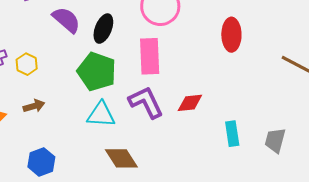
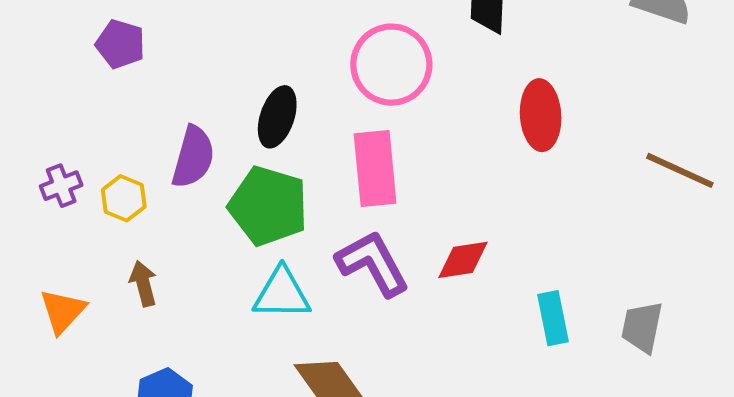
purple semicircle: (66, 20) -> (193, 157), moved, turned 68
brown arrow: (34, 106) -> (143, 284), turned -85

